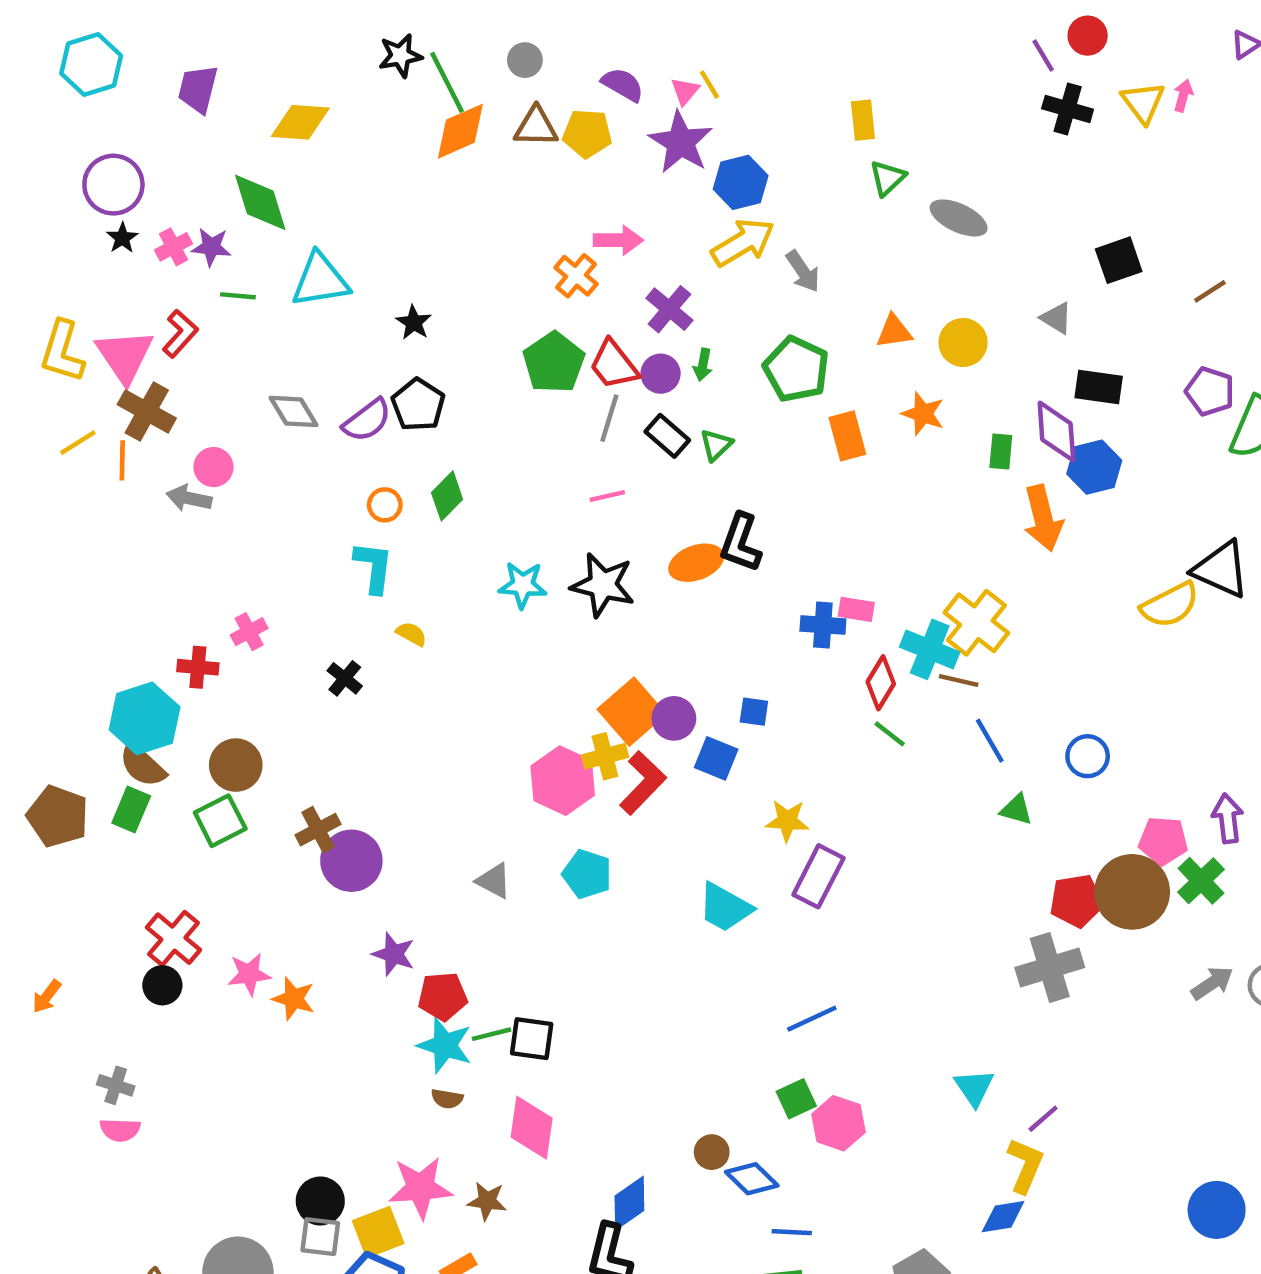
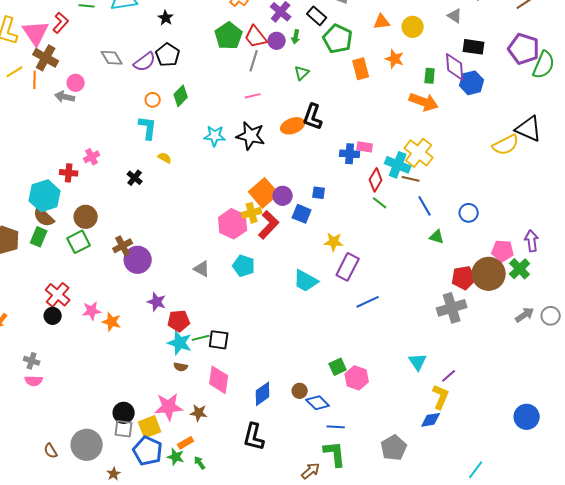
purple pentagon: (1210, 391) -> (524, 49), size x1.4
black rectangle: (667, 436) -> (317, 16), moved
orange arrow: (1043, 518) -> (424, 102), moved, turned -56
blue line: (812, 1019) -> (368, 302), moved
blue diamond: (629, 1203) -> (263, 394), moved

